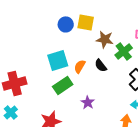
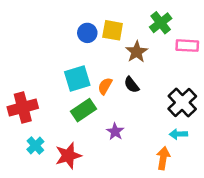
brown star: (105, 39) -> (137, 52), turned 30
green cross: (124, 51) -> (161, 23), moved
cyan cross: (11, 112) -> (35, 145), moved

